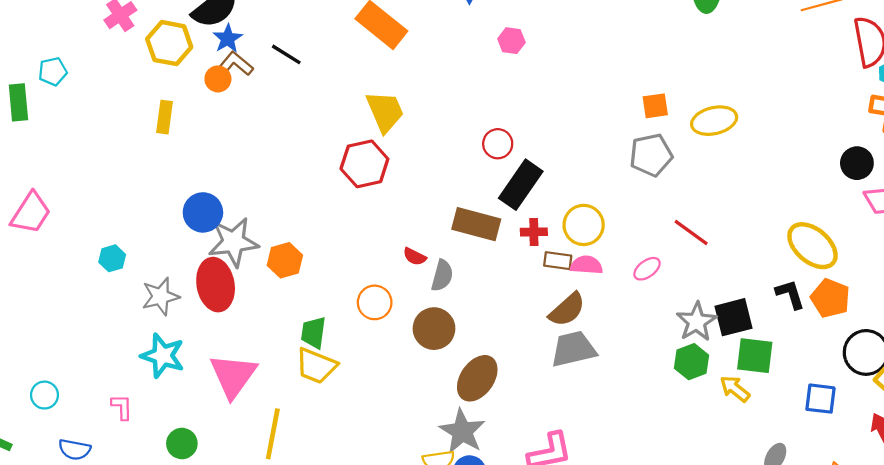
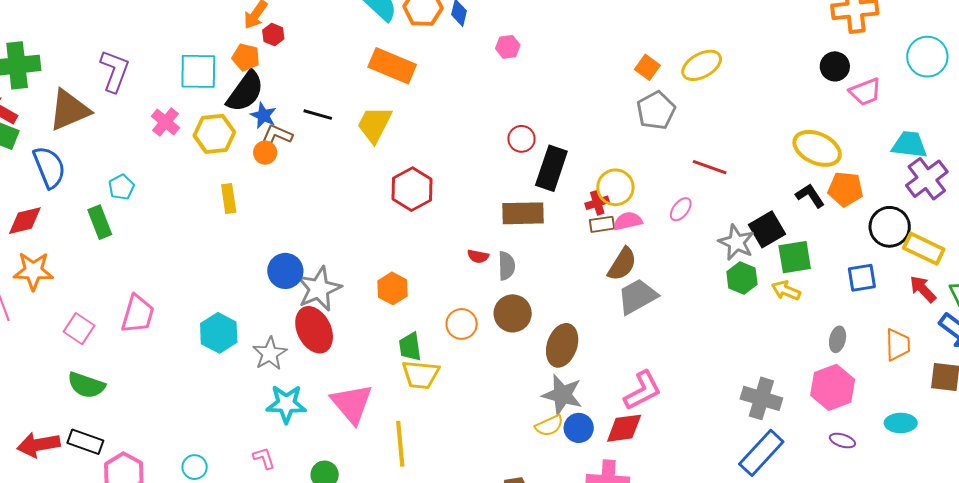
orange square: (655, 106) -> (647, 67), turned -30
yellow trapezoid: (385, 112) -> (374, 124), moved, turned -114
red cross: (534, 232) -> (597, 203), moved
cyan hexagon: (112, 258) -> (219, 333), size x1.6
orange hexagon: (285, 260) -> (392, 288), moved
orange circle: (375, 302) -> (462, 324), moved

